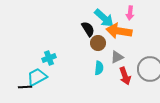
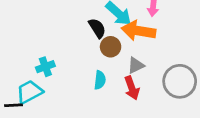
cyan semicircle: (99, 68) -> (100, 80), moved
red arrow: (125, 76) -> (132, 88), moved

